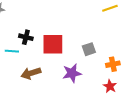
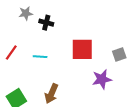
black cross: (26, 37) -> (46, 23), moved
brown arrow: (31, 73) -> (51, 94), moved, turned -48

